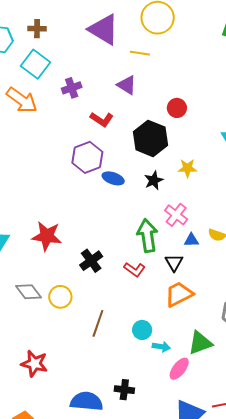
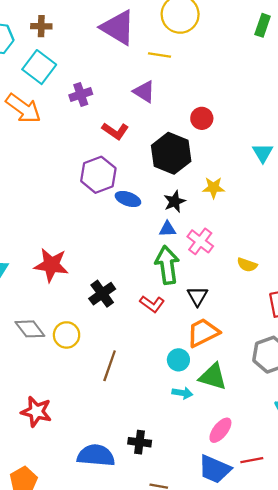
blue triangle: (191, 240) -> (167, 229), moved
cyan circle: (142, 330) -> (178, 360), moved
green triangle: (200, 343) -> (213, 377), moved, turned 36
pink ellipse: (179, 369) -> (220, 430), moved

